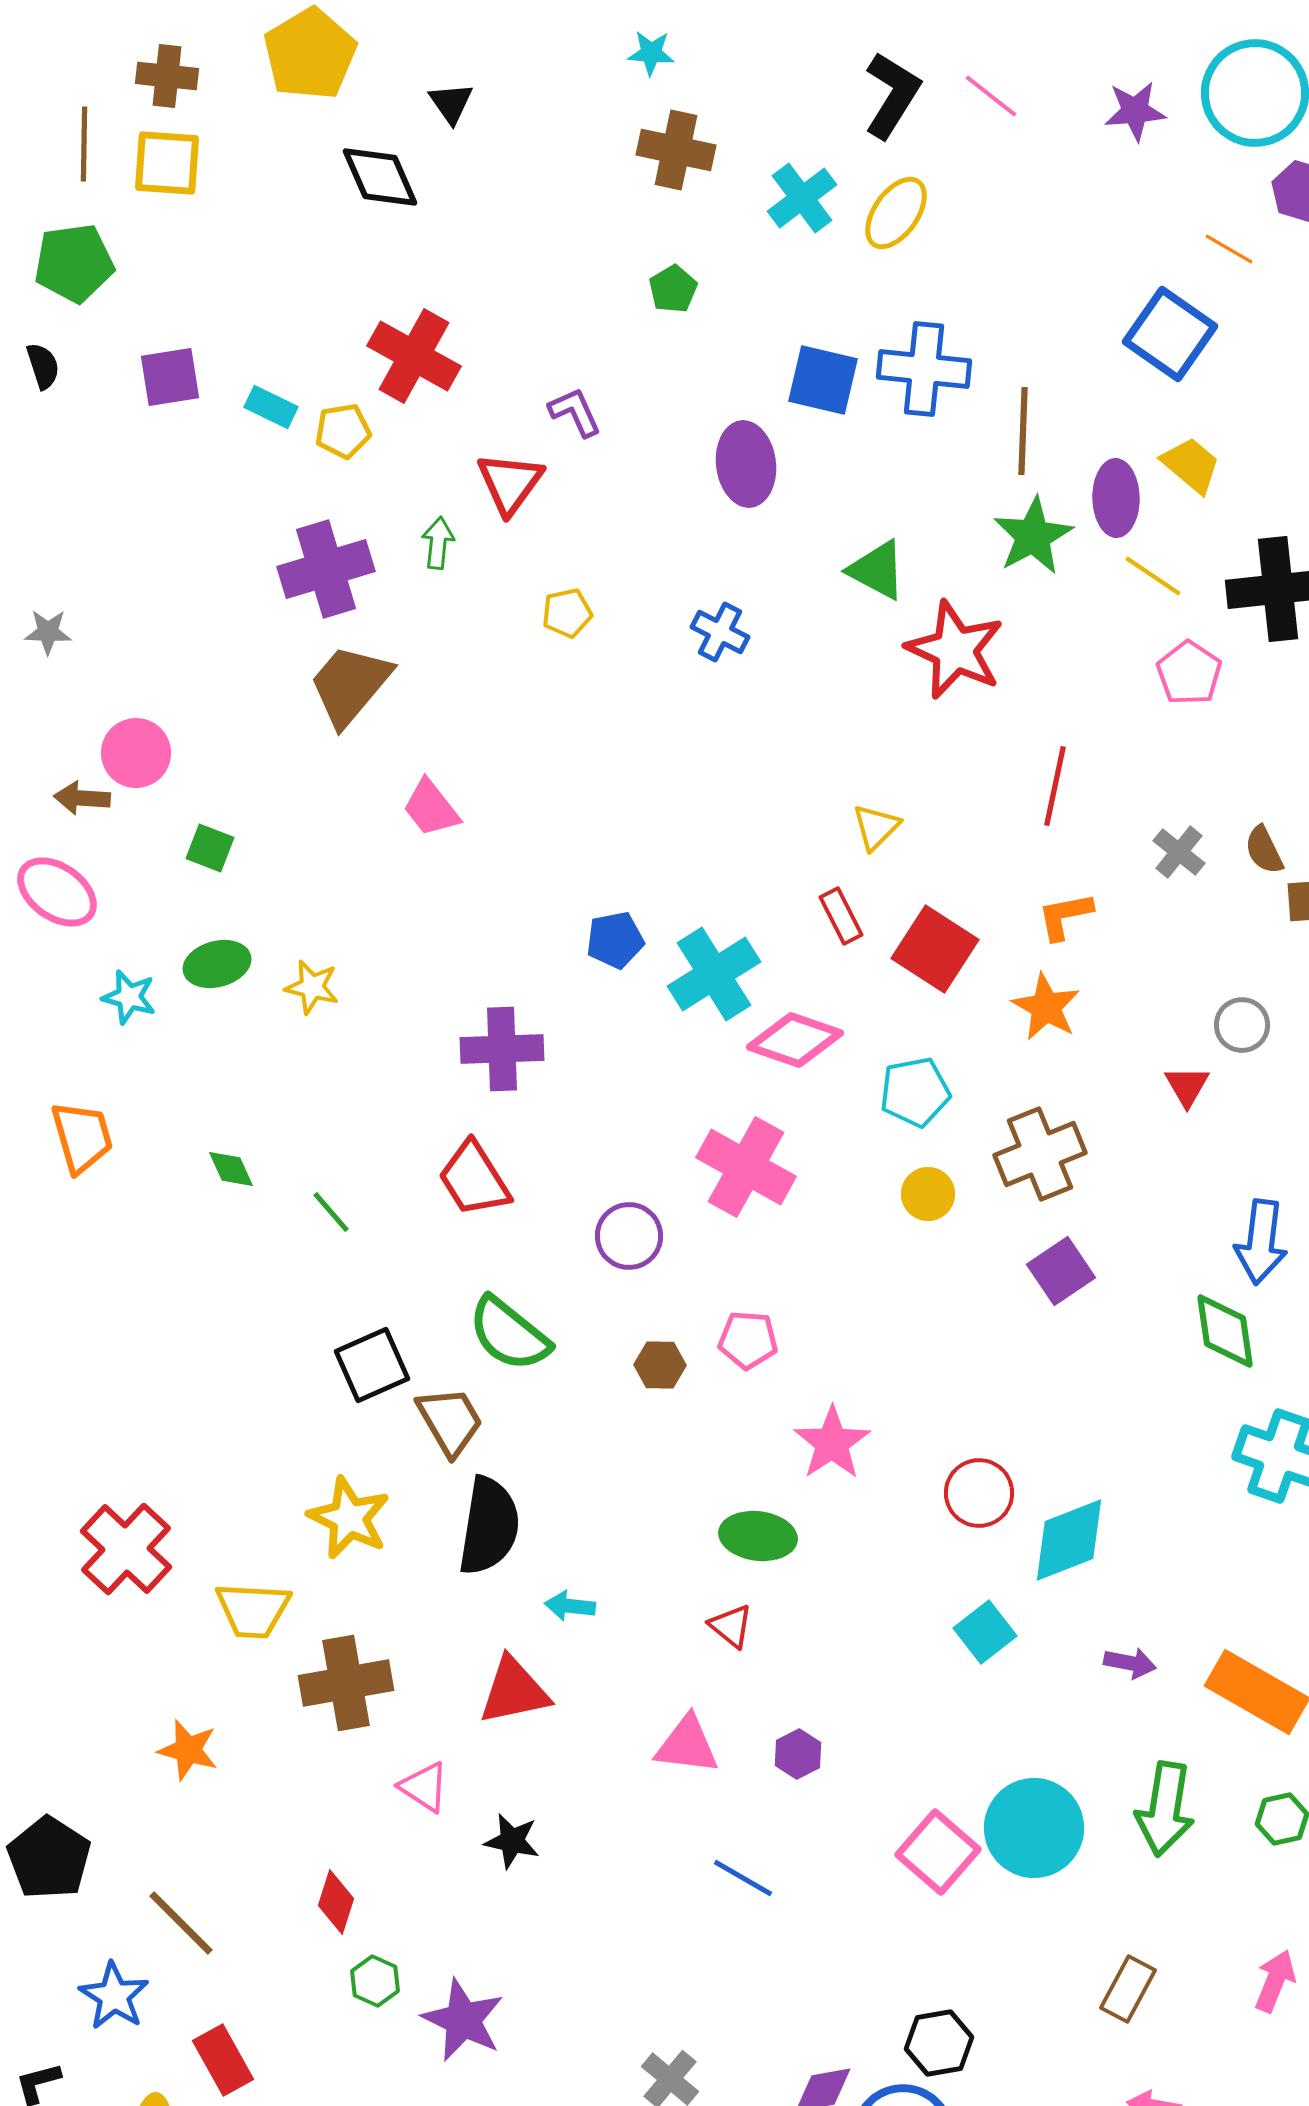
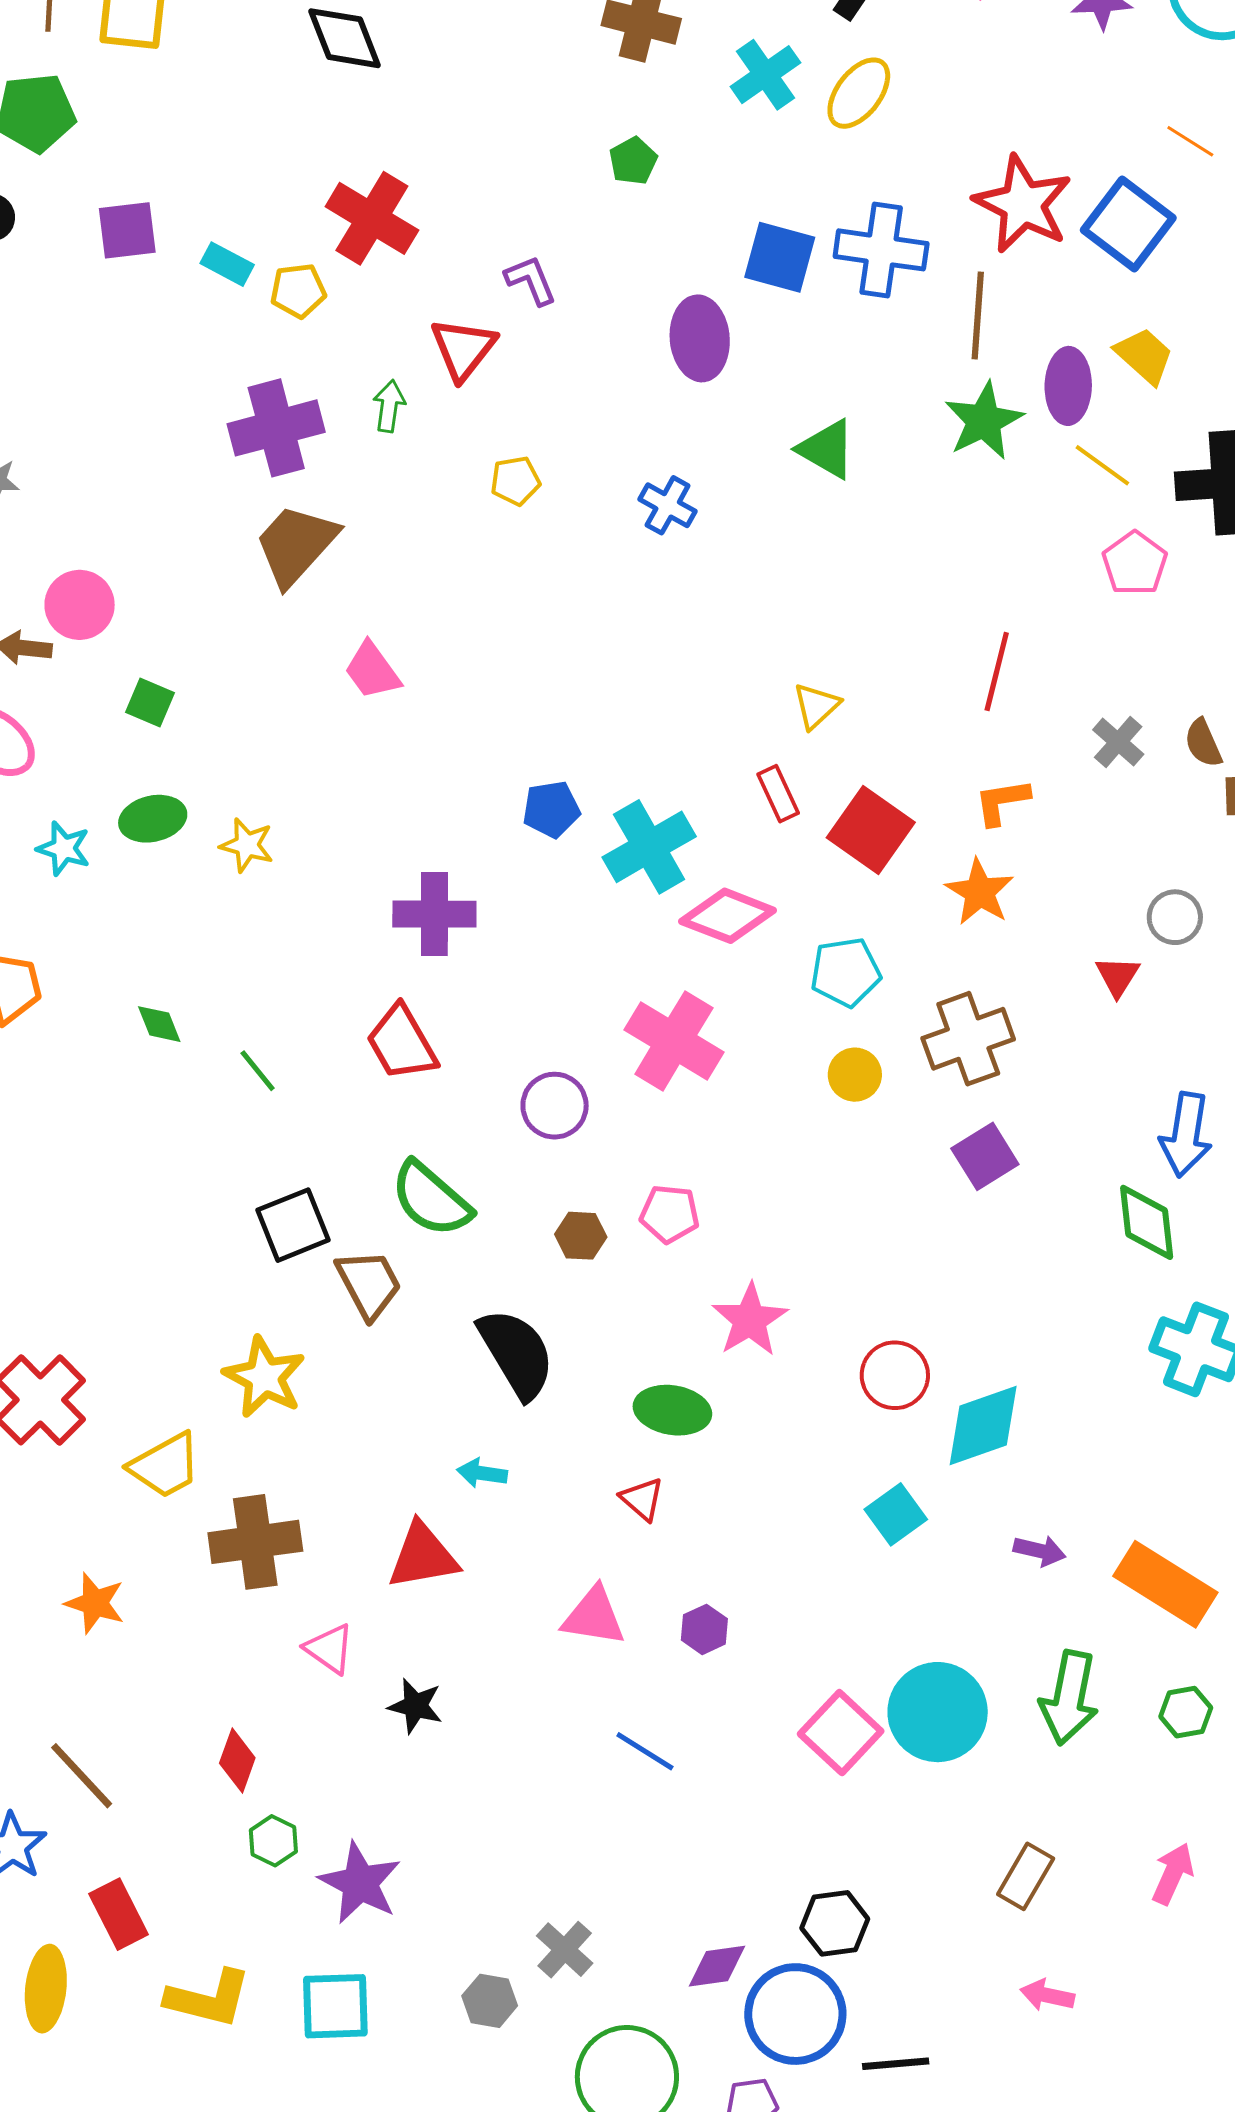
red star: (955, 650) -> (1023, 204), moved
black semicircle: (489, 1526) -> (516, 1353), moved, turned -42
yellow trapezoid: (253, 1610) -> (165, 1466), turned -34

